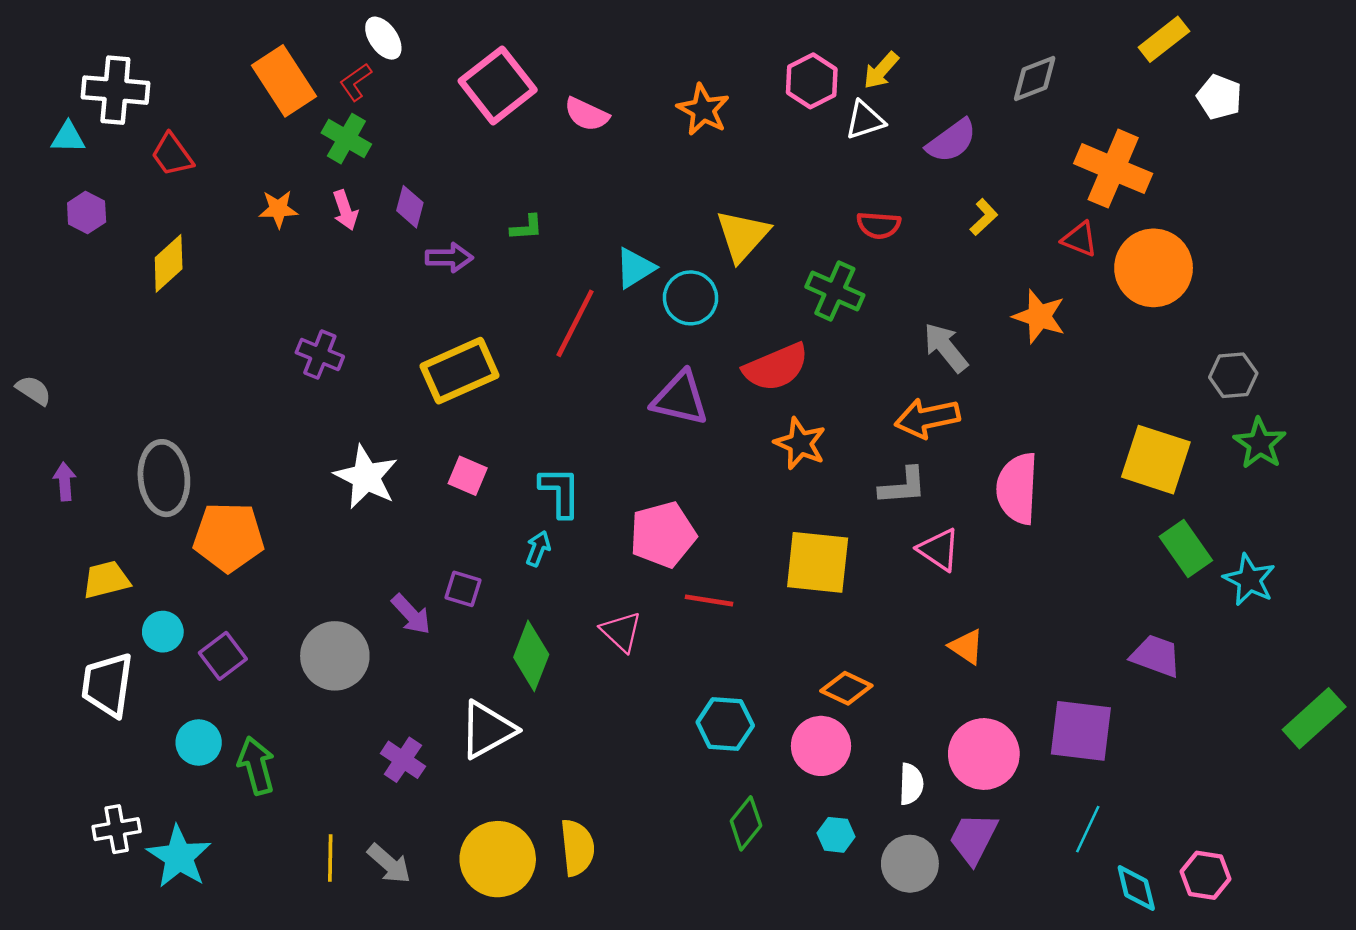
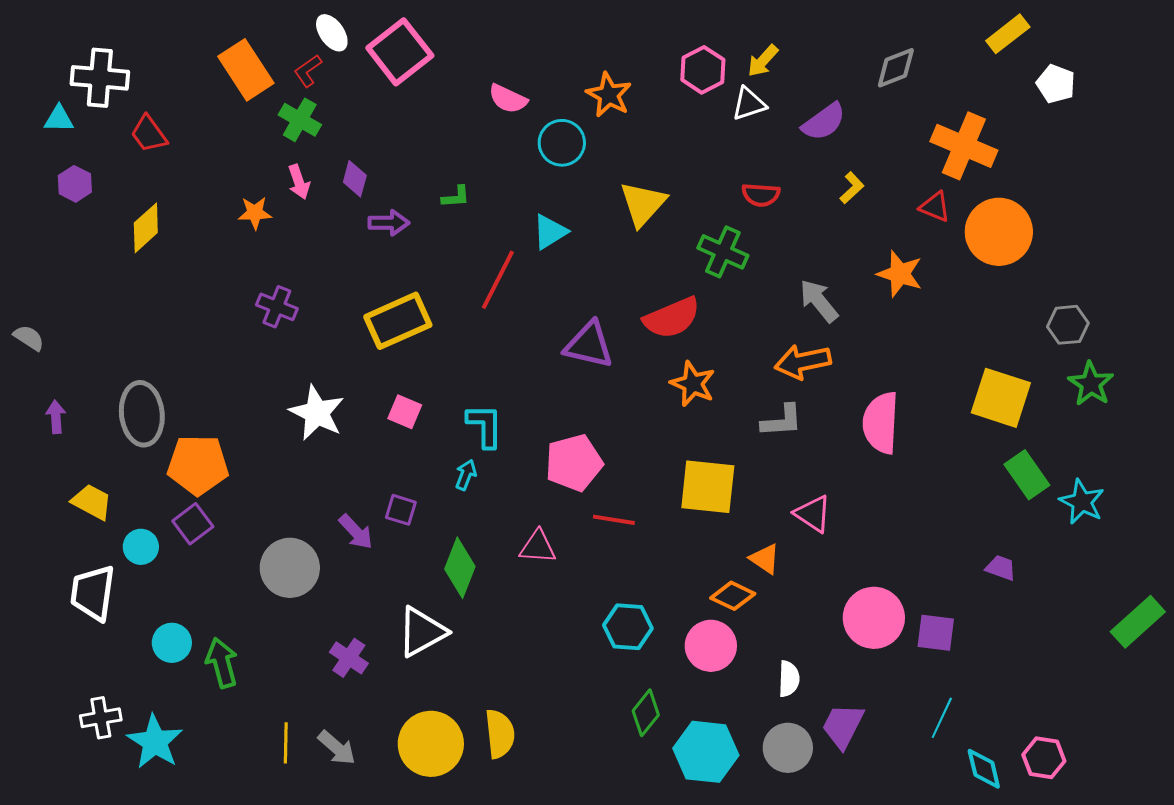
pink square: (498, 85) -> (400, 52), moved
orange star: (278, 209) -> (255, 213), moved
cyan circle: (691, 298) -> (562, 143), moved
pink triangle: (939, 550) -> (813, 514), moved
yellow trapezoid: (106, 580) -> (92, 502), turned 42
pink triangle: (621, 632) -> (538, 547), turned -39
orange triangle: (966, 647) -> (765, 559), moved
purple square: (223, 656) -> (193, 524), moved
purple trapezoid: (1156, 656) -> (1001, 568), size x0.7
purple square: (1081, 731) -> (936, 633), size x0.7
pink circle: (984, 754) -> (874, 618), moved
cyan hexagon: (836, 835) -> (706, 752), moved, size x2.0

